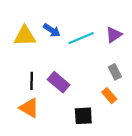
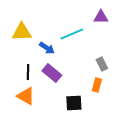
blue arrow: (52, 30) -> (47, 48), moved
purple triangle: (114, 35) -> (101, 17), moved, turned 35
orange rectangle: (109, 96) -> (97, 85), turned 56

